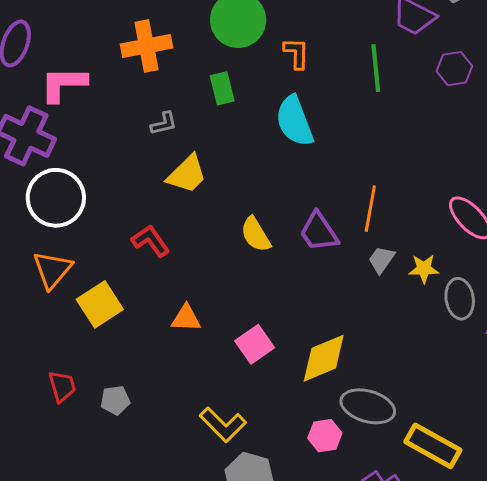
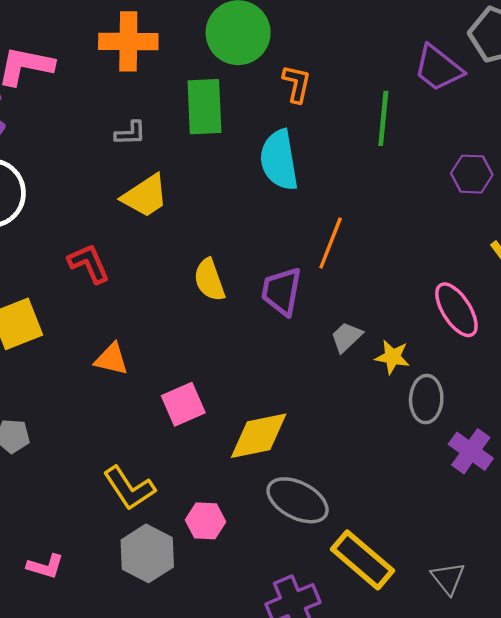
purple hexagon: (454, 69) -> (472, 174), moved
green rectangle: (222, 88) -> (204, 107), size x1.5
orange line: (370, 209) -> (331, 243), moved
purple trapezoid: (319, 232) -> (282, 291), turned 33
pink hexagon: (325, 436) -> (205, 521), moved

